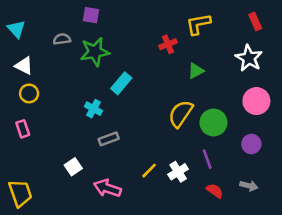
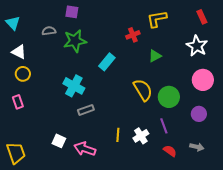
cyan rectangle: (121, 83) -> (107, 62), moved
cyan cross: (93, 109) -> (74, 86), size x1.5
yellow semicircle: (181, 114) -> (143, 90), turned 115
white square: (73, 167) -> (59, 141), moved, turned -32
yellow line: (149, 171) -> (118, 135), turned -40

